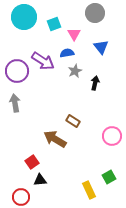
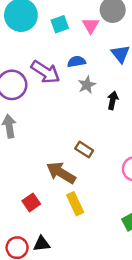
pink triangle: (74, 34) -> (91, 25), moved
black triangle: (40, 180) -> (42, 244), moved
yellow rectangle: (89, 190) -> (75, 204), moved

